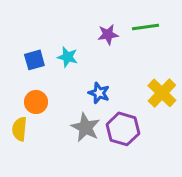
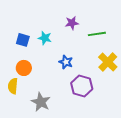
green line: (145, 27) -> (97, 34), moved
blue square: (34, 60) -> (23, 40), turned 32
gray star: (85, 127) -> (41, 102), moved

